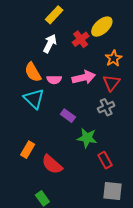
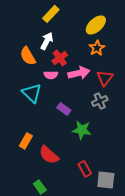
red cross: (81, 39) -> (60, 58), moved
orange star: (114, 58) -> (97, 48), moved
orange semicircle: (33, 72) -> (28, 56), moved
red rectangle: (105, 160) -> (85, 169), moved

